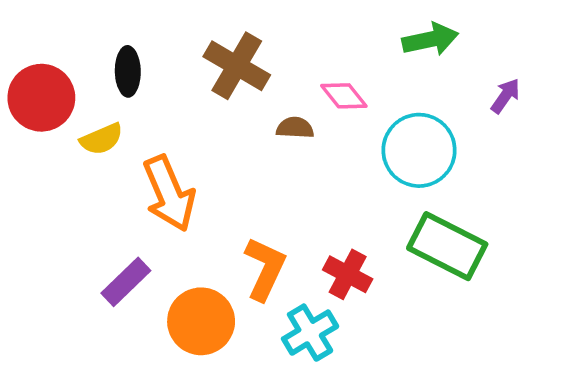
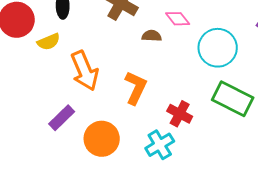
orange L-shape: (265, 269) -> (136, 88), moved

